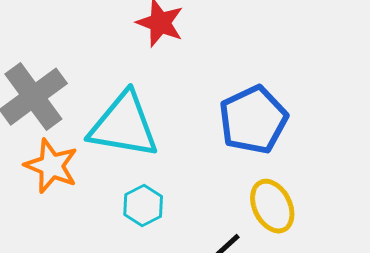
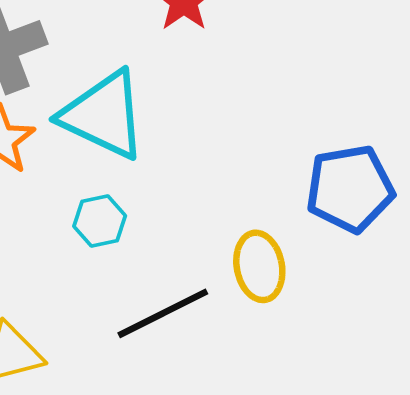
blue pentagon: (253, 120) -> (350, 189), moved

